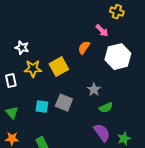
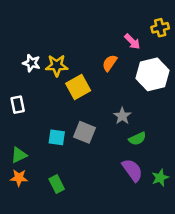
yellow cross: (117, 12) -> (160, 28), moved, turned -32
yellow star: (33, 69) -> (57, 66), moved
green triangle: (12, 113) -> (19, 155), moved, turned 48

